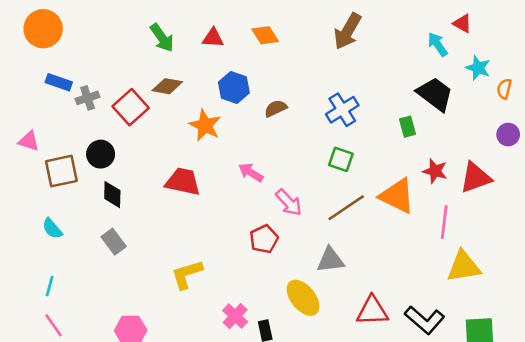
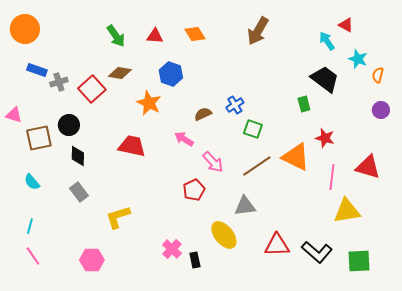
brown semicircle: (276, 108) -> (203, 114), moved
blue cross: (342, 110) -> (235, 105), moved, size x0.7
red triangle: (475, 178) -> (368, 167), moved, turned 36
yellow L-shape: (187, 274) -> (118, 217), moved

